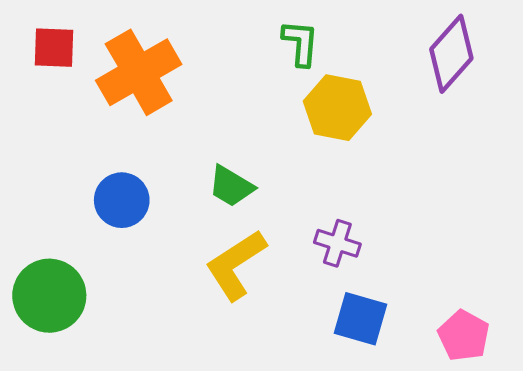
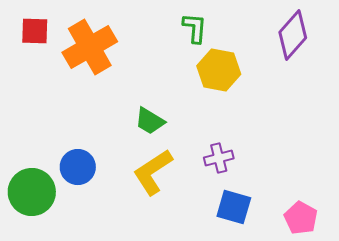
blue circle: (122, 200) -> (78, 167), moved
purple cross: (337, 243) -> (219, 158), turned -32

